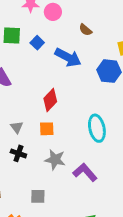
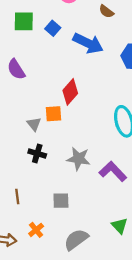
orange square: (47, 129) -> (54, 114), moved

